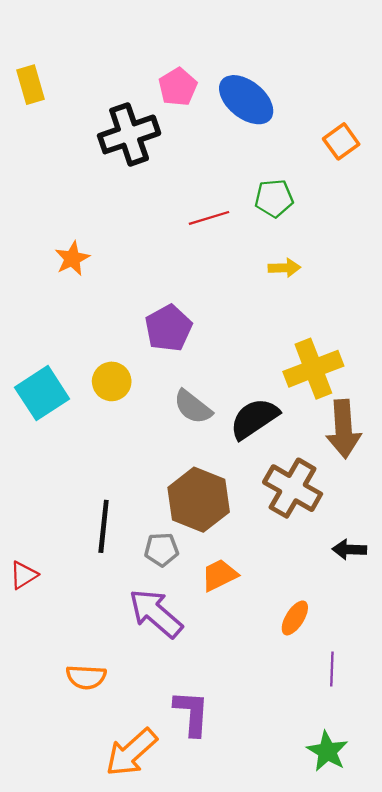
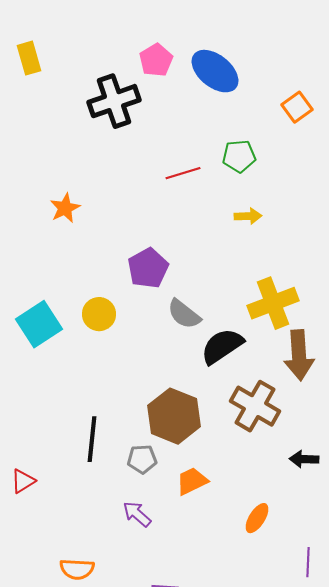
gray semicircle: (193, 407) -> (184, 314), moved
purple arrow: (156, 613) -> (137, 514), size x0.6
purple line: (332, 669) -> (308, 562), moved

